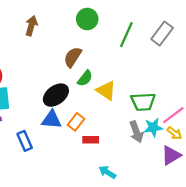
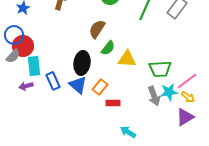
yellow triangle: (106, 91) -> (127, 59), turned -30
black ellipse: (56, 95) -> (82, 63), turned -45
blue triangle: (51, 120) -> (78, 85), turned 36
blue rectangle: (25, 141) -> (53, 81), moved

